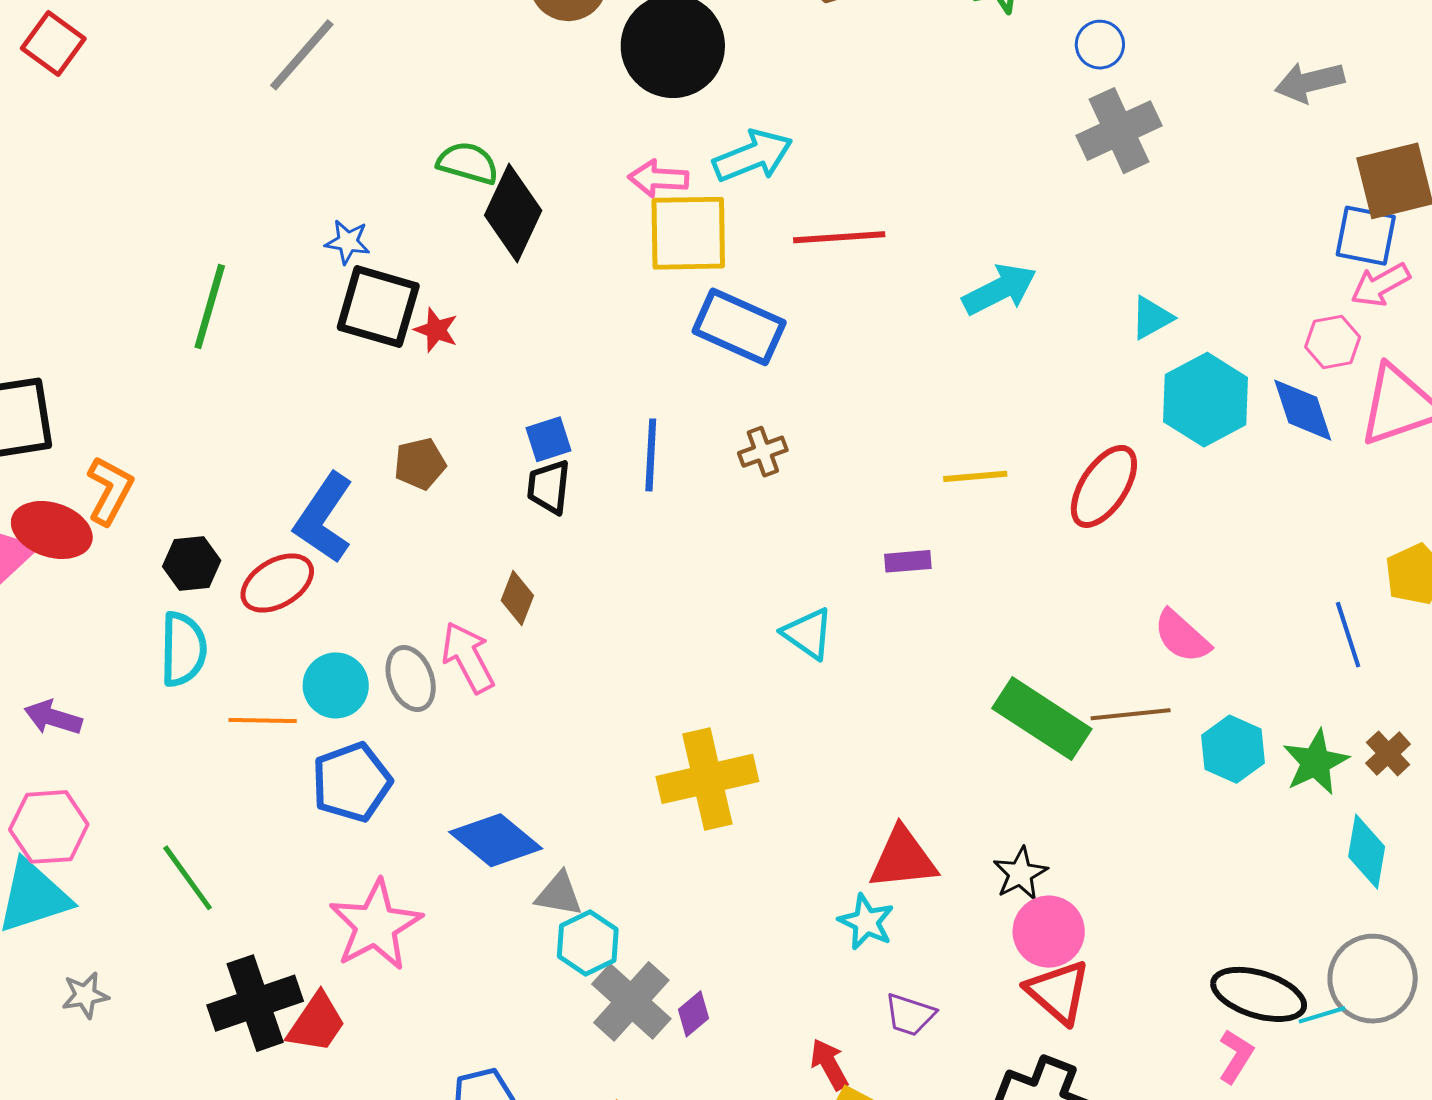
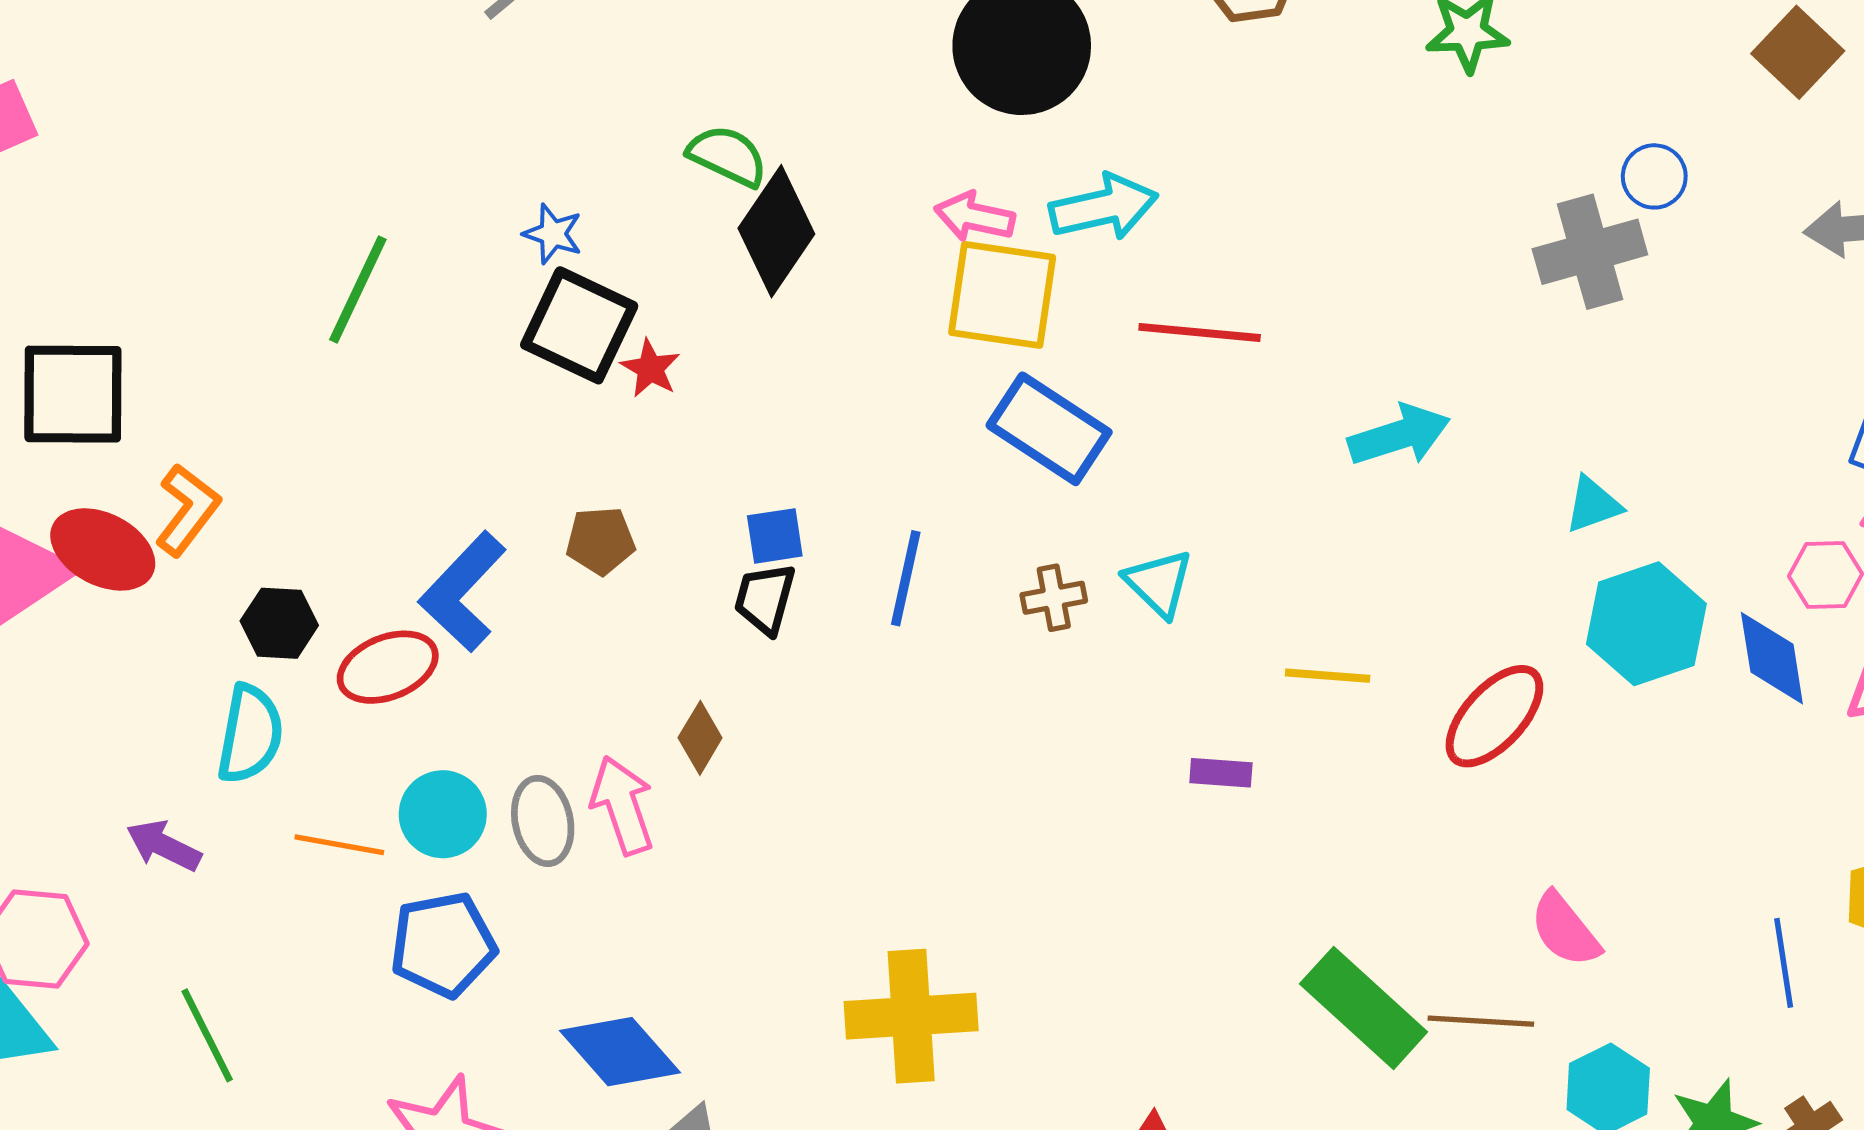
blue circle: (1100, 45) -> (1654, 176), moved
cyan triangle: (808, 634) -> (1159, 583), moved
purple arrow: (53, 718) -> (164, 846), moved

